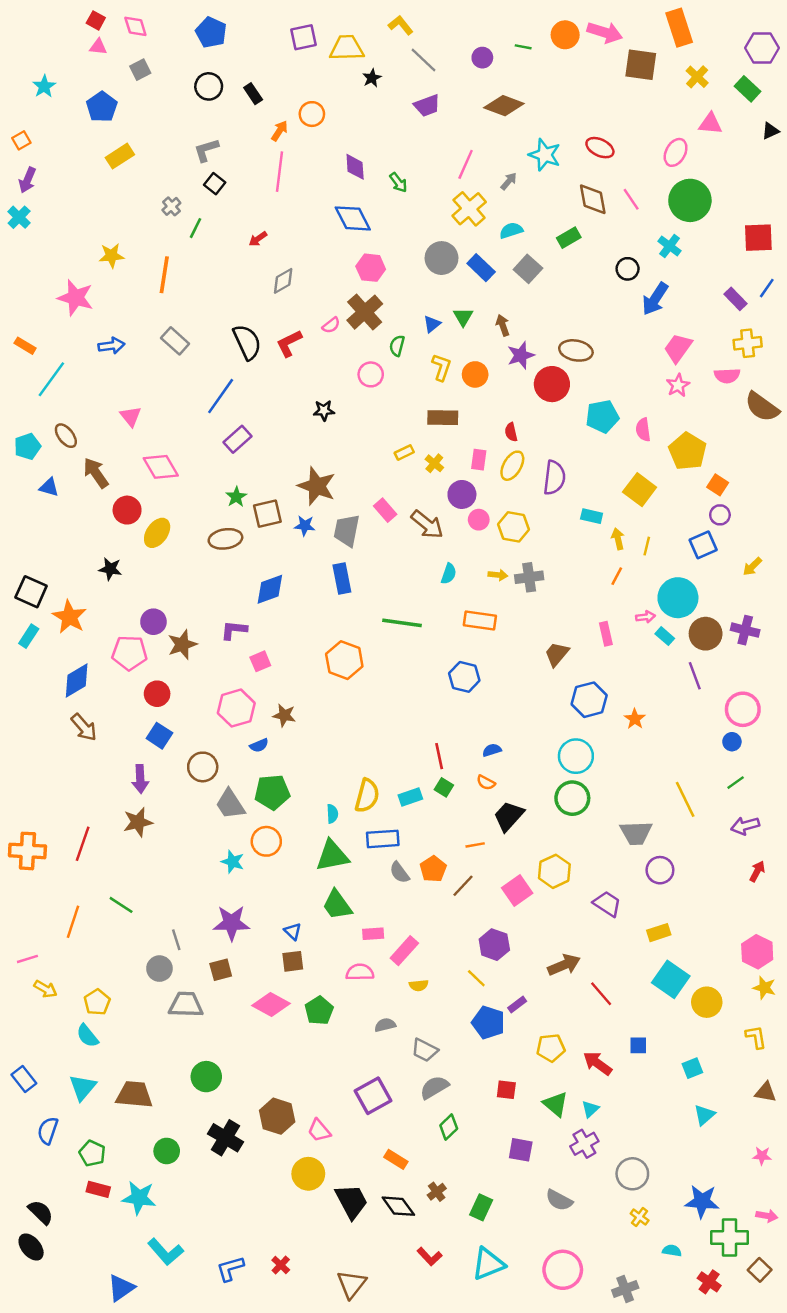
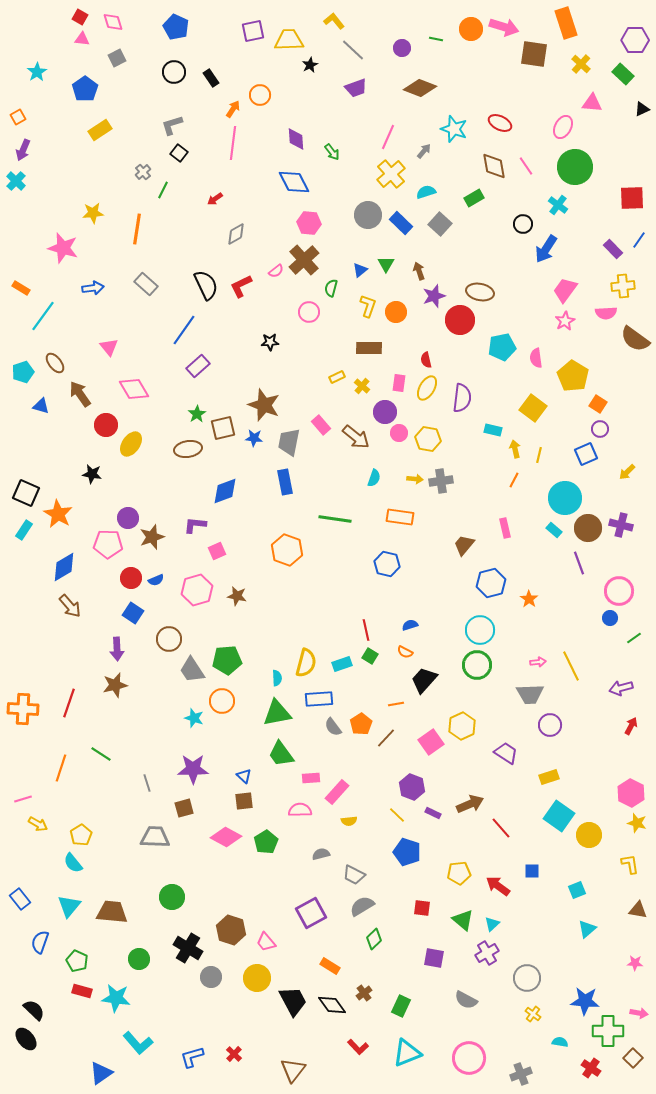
pink arrow: (646, 617) -> (538, 662), moved
blue semicircle: (259, 745) -> (156, 580), moved
green line: (736, 783) -> (634, 638), moved
gray circle: (159, 969) -> (211, 977), moved
purple rectangle: (517, 1005) -> (433, 813), moved, turned 63

